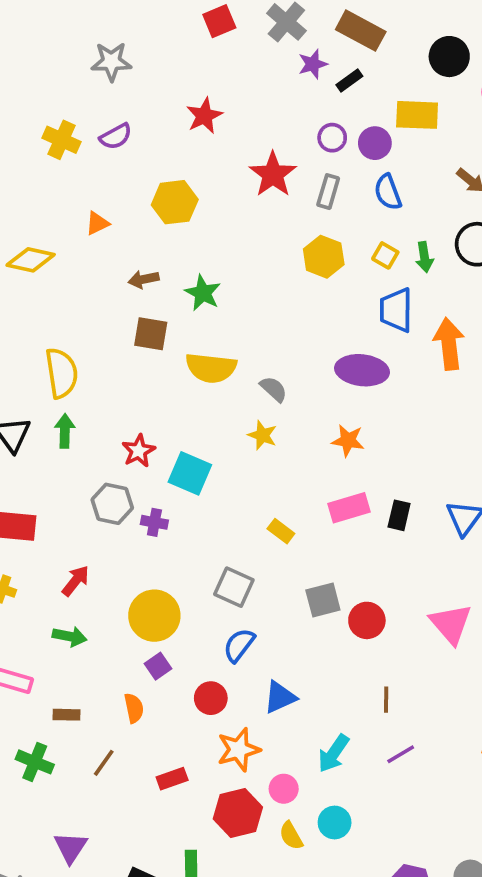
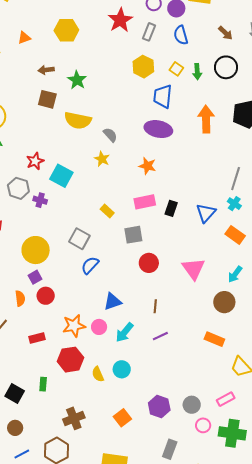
blue trapezoid: (396, 310) -> (163, 96), moved
gray square: (323, 600) -> (133, 235), moved
blue semicircle: (239, 645) -> (90, 265), moved
blue triangle: (280, 697) -> (112, 302), moved
red circle: (211, 698) -> (46, 296), moved
pink circle: (284, 789) -> (99, 327), moved

